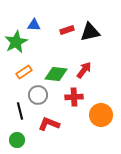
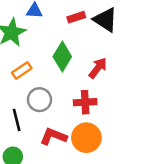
black triangle: (90, 32) -> (105, 20), turned 45
green diamond: (56, 74) -> (62, 57), moved, turned -65
orange circle: (101, 115) -> (86, 138), moved

